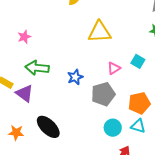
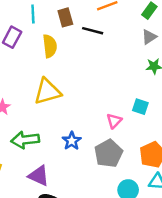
yellow triangle: (100, 32) -> (47, 92), moved
purple triangle: (25, 93) -> (39, 176), moved

